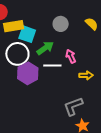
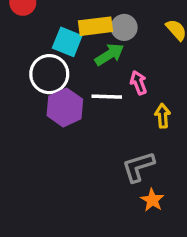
yellow rectangle: (14, 26) -> (95, 26), moved
green arrow: (45, 48) -> (109, 55), moved
yellow arrow: (86, 75) -> (163, 116), turned -96

